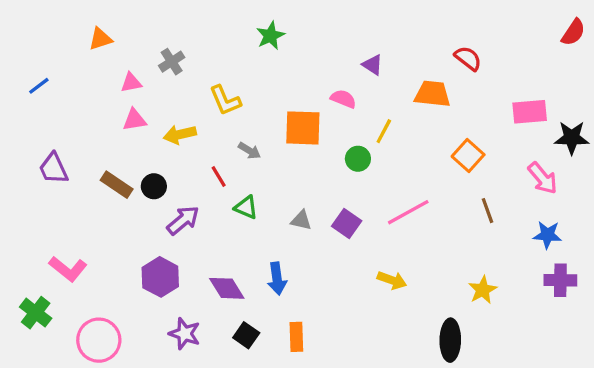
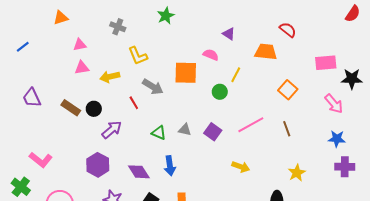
gray cross: (172, 62) -> (118, 27), moved, turned -35
gray arrow: (249, 151) -> (153, 87), size x1.5
green triangle: (246, 207) -> (159, 133), moved
brown line: (487, 211) -> (287, 129), moved

